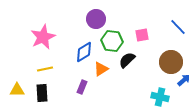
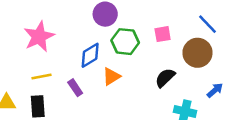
black semicircle: (127, 60) -> (165, 78), moved
brown circle: (171, 62) -> (197, 53), moved
purple rectangle: (82, 87) -> (75, 88), moved, turned -56

